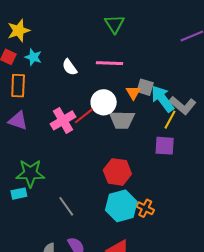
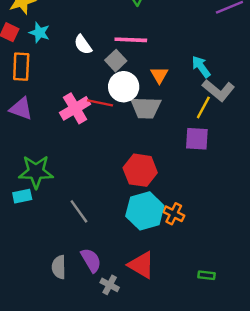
gray square: (145, 87) -> (116, 61), moved, turned 30
cyan arrow: (162, 99) -> (201, 67), moved, size x0.7
red line: (84, 116) -> (100, 103), turned 50

